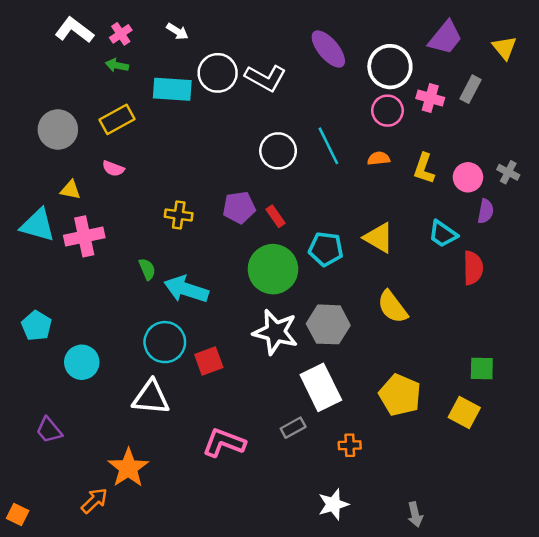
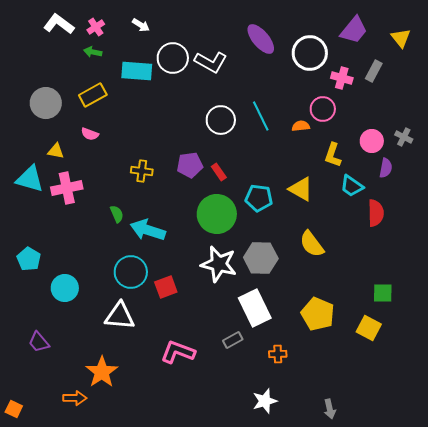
pink circle: (387, 111) -> (323, 109), moved
yellow L-shape: (424, 168) -> (333, 155), moved
orange arrow: (94, 501) -> (75, 398), turned 45

